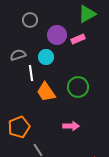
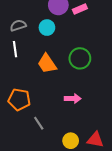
white line: (31, 73) -> (15, 49), moved
orange pentagon: (19, 127) -> (19, 100), turned 30

